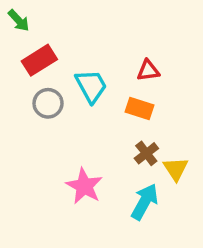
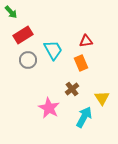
orange rectangle: (139, 108) -> (81, 63), turned 49
brown cross: (146, 153) -> (72, 89), moved

